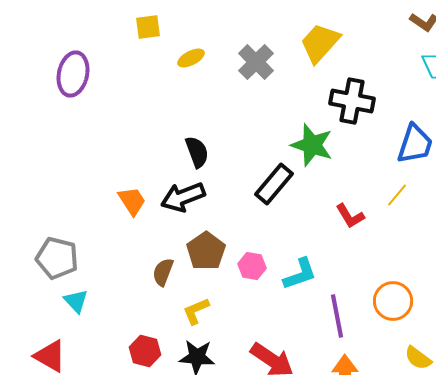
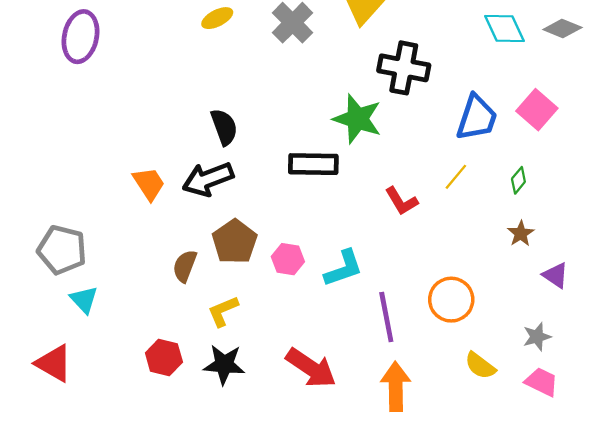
black rectangle: (274, 184) -> (313, 164), turned 51

